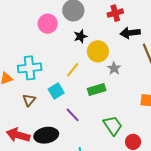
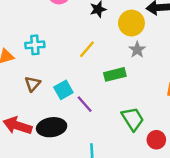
yellow circle: (98, 51) -> (131, 23), moved
cyan cross: (30, 68) -> (35, 45), size x0.7
cyan square: (56, 91) -> (63, 90), moved

